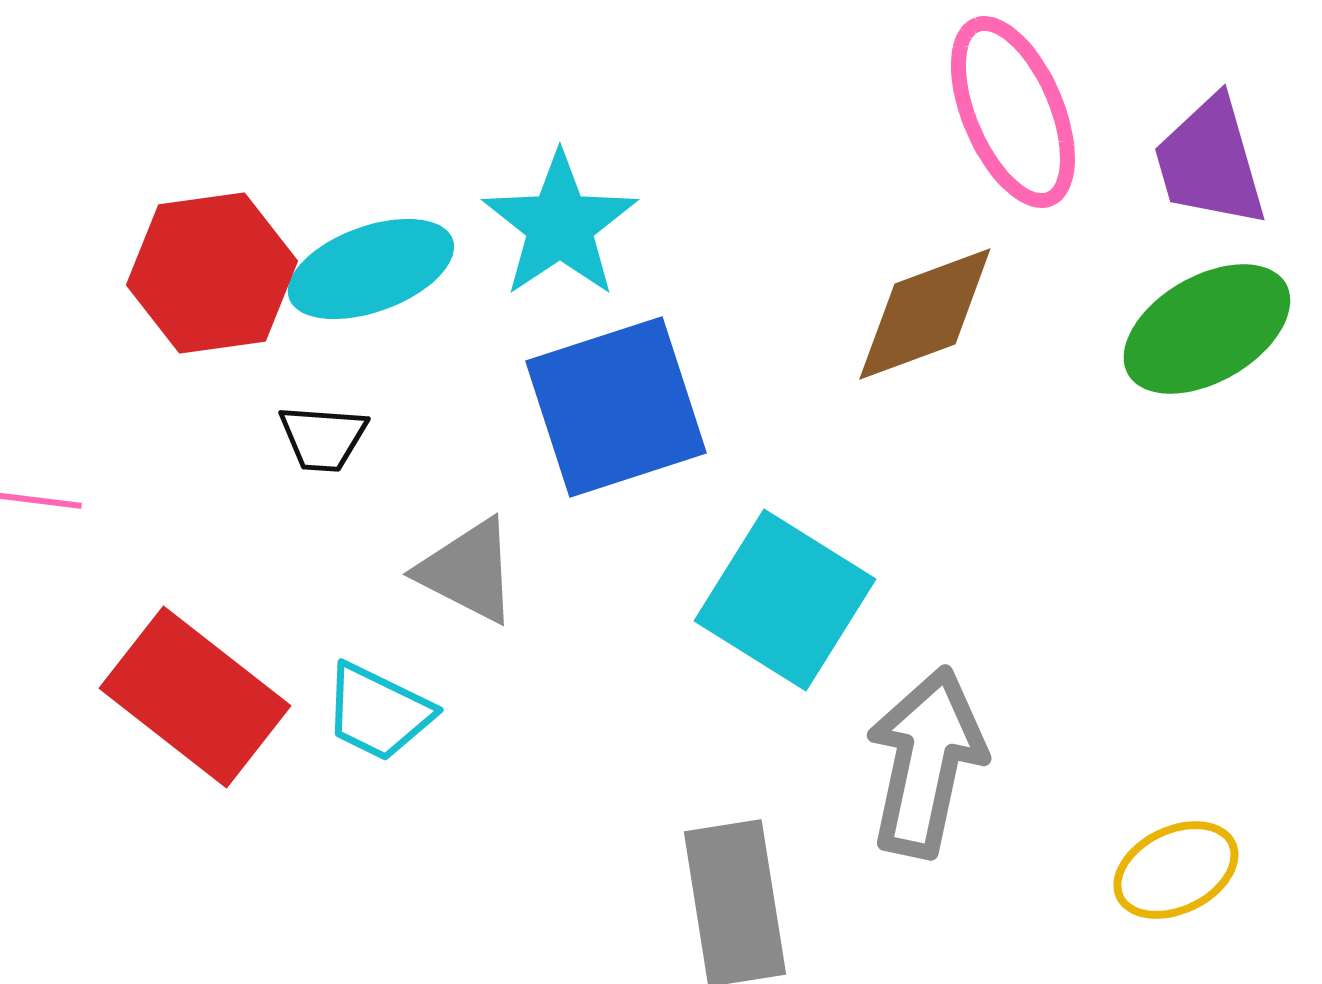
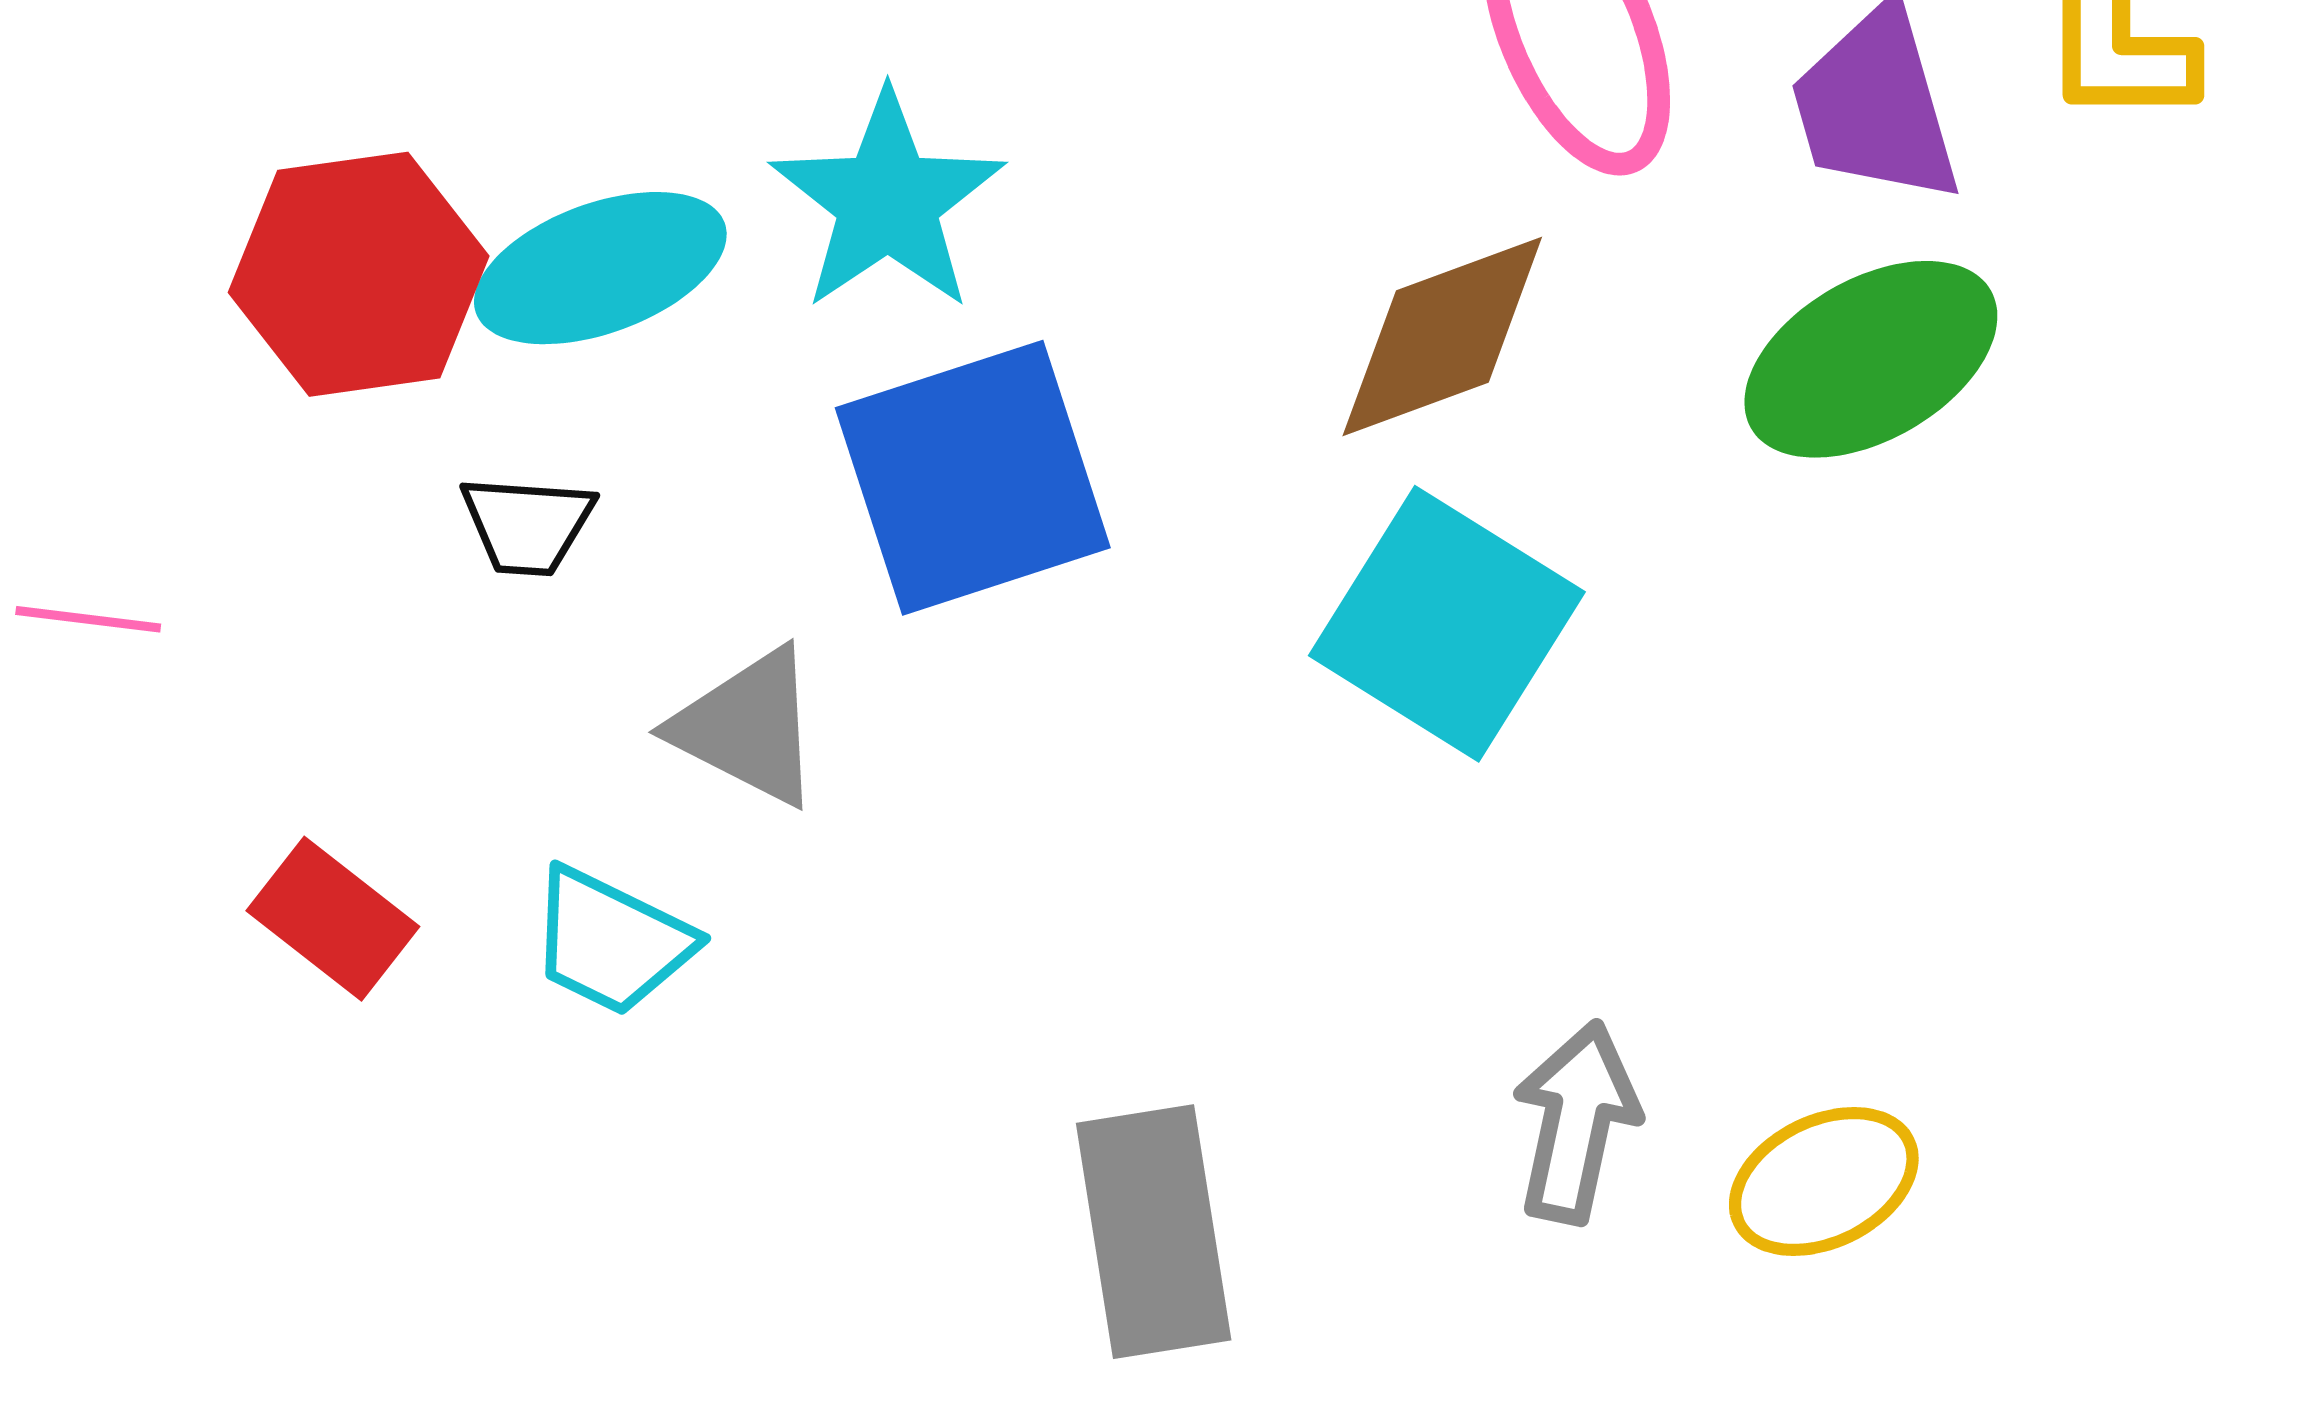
cyan square: (785, 600) -> (1447, 624), moved
red rectangle: (195, 697) -> (333, 919), size x0.6
gray arrow: (926, 762) -> (1576, 1122), moved, size x0.7

